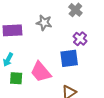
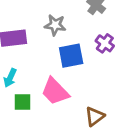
blue square: (69, 58) -> (71, 56), moved

